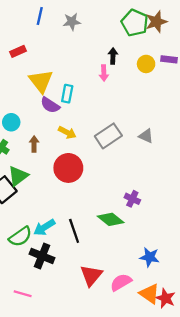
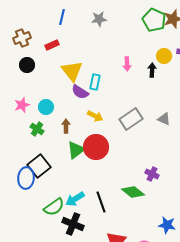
blue line: (40, 16) -> (62, 17), moved
black arrow: (113, 56) -> (152, 70), moved
green triangle: (18, 176) -> (76, 150), moved

